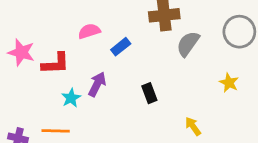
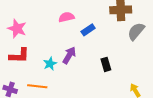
red L-shape: (55, 64) -> (19, 56), moved

